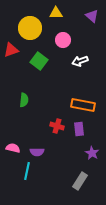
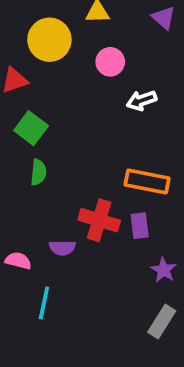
green square: (39, 61) -> (31, 128), moved
red cross: (57, 126) -> (99, 220), size x1.5
purple semicircle: (37, 152) -> (62, 248), moved
gray rectangle: (80, 181) -> (162, 321), moved

